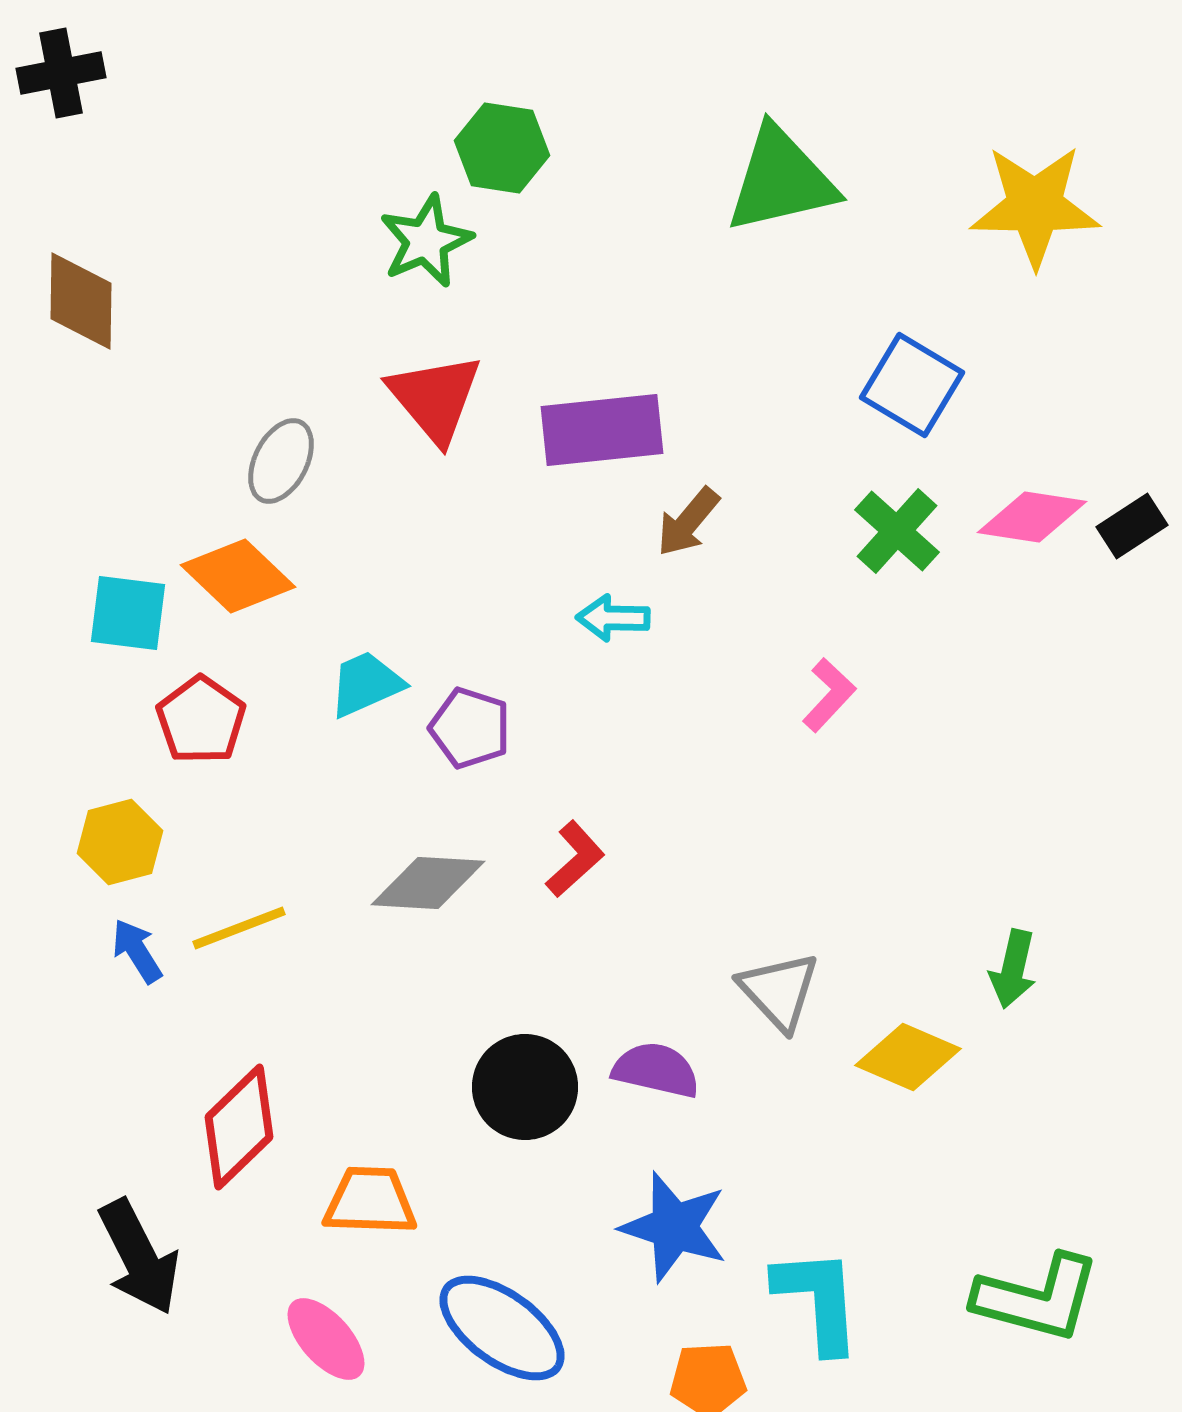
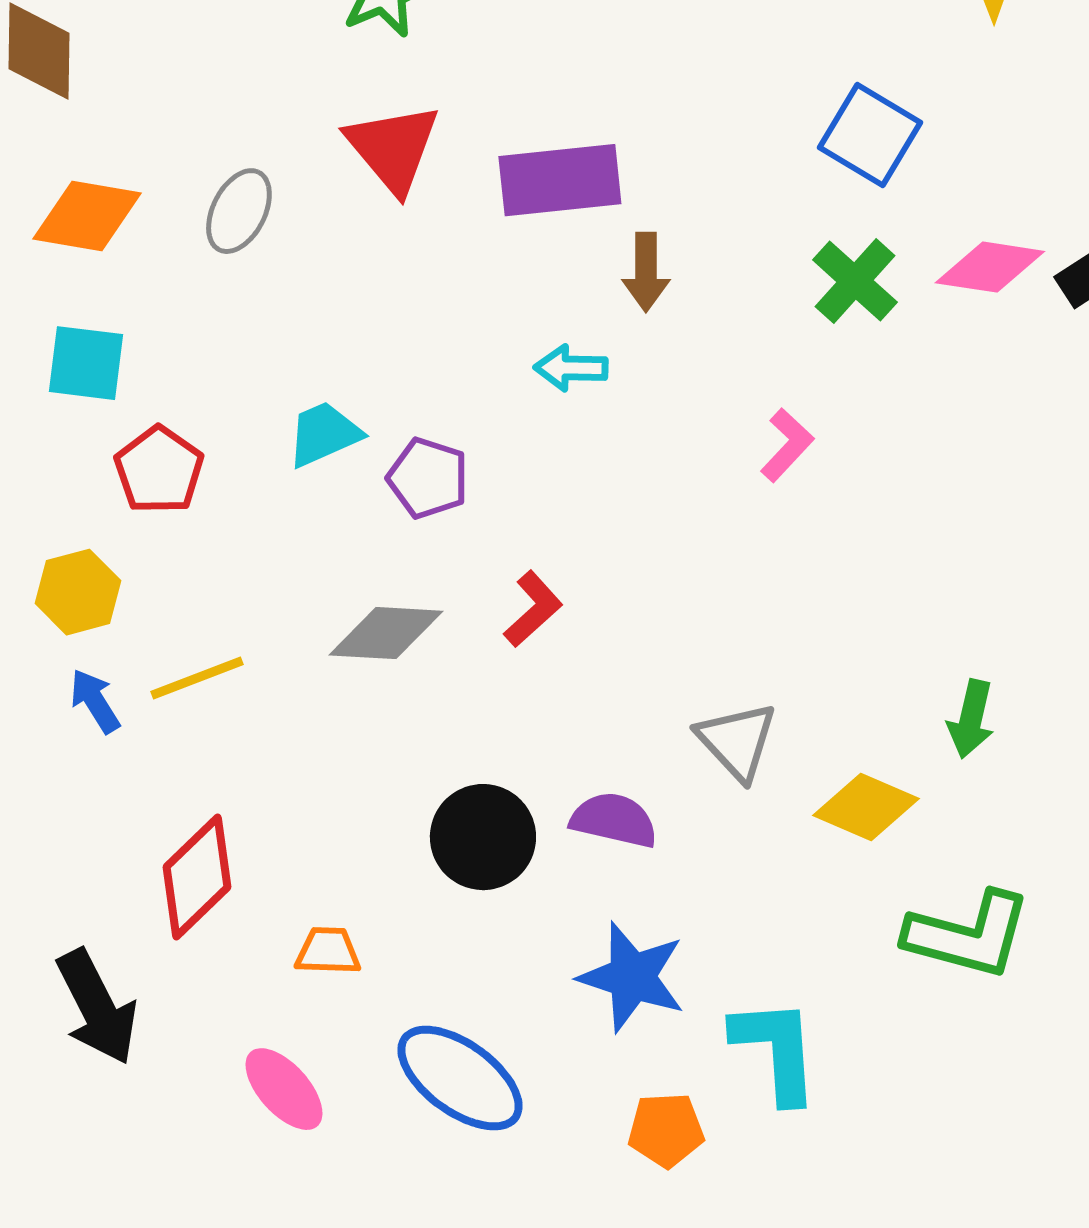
brown arrow: (688, 522) -> (646, 272), turned -40
orange diamond: (238, 576) -> (87, 216), moved, turned -34
orange trapezoid: (370, 1201) -> (328, 951), size x0.7
green L-shape: (1037, 1298) -> (968, 935), moved

